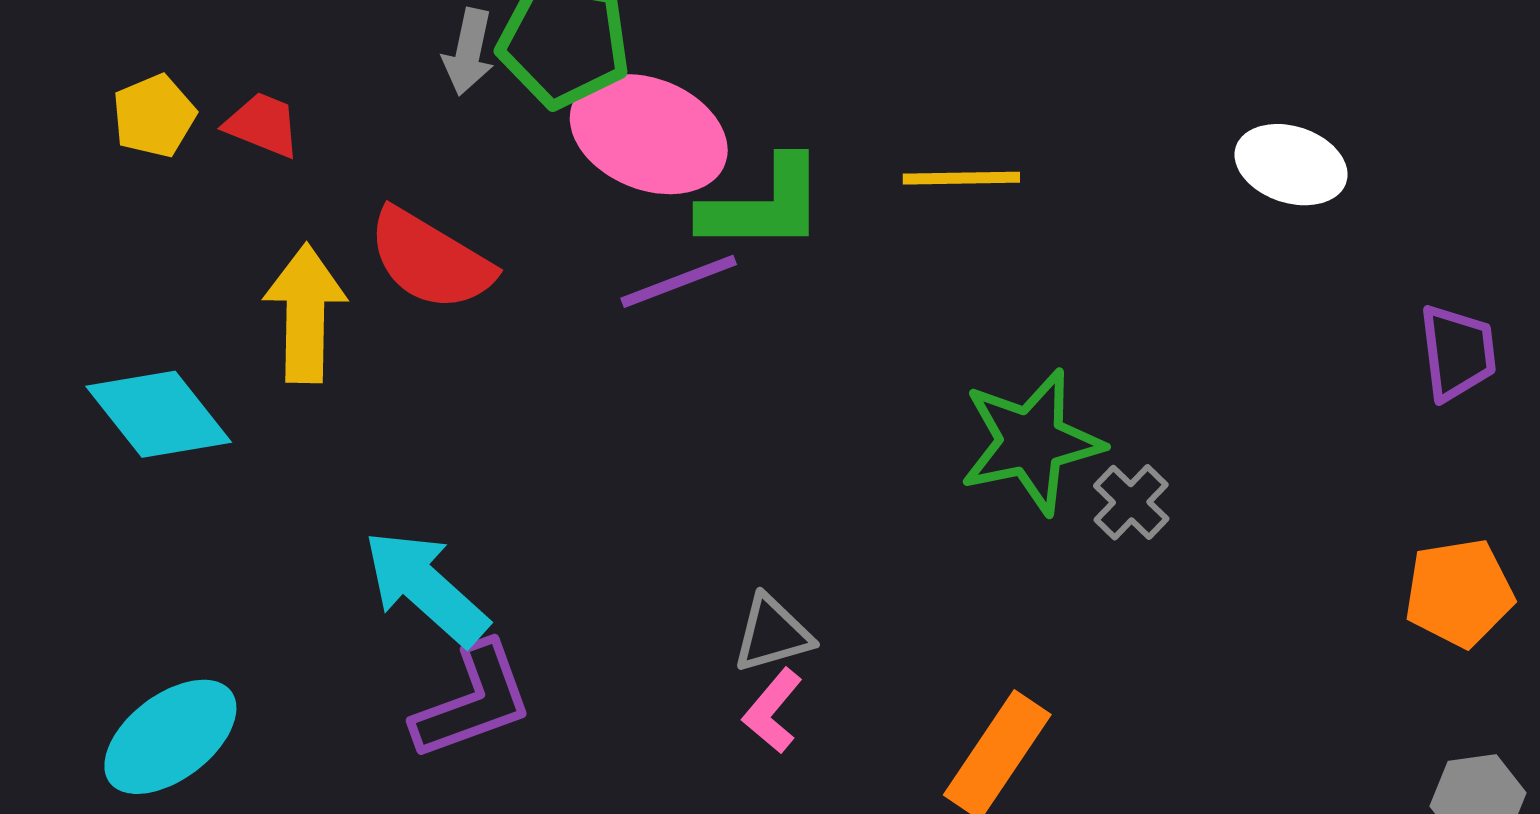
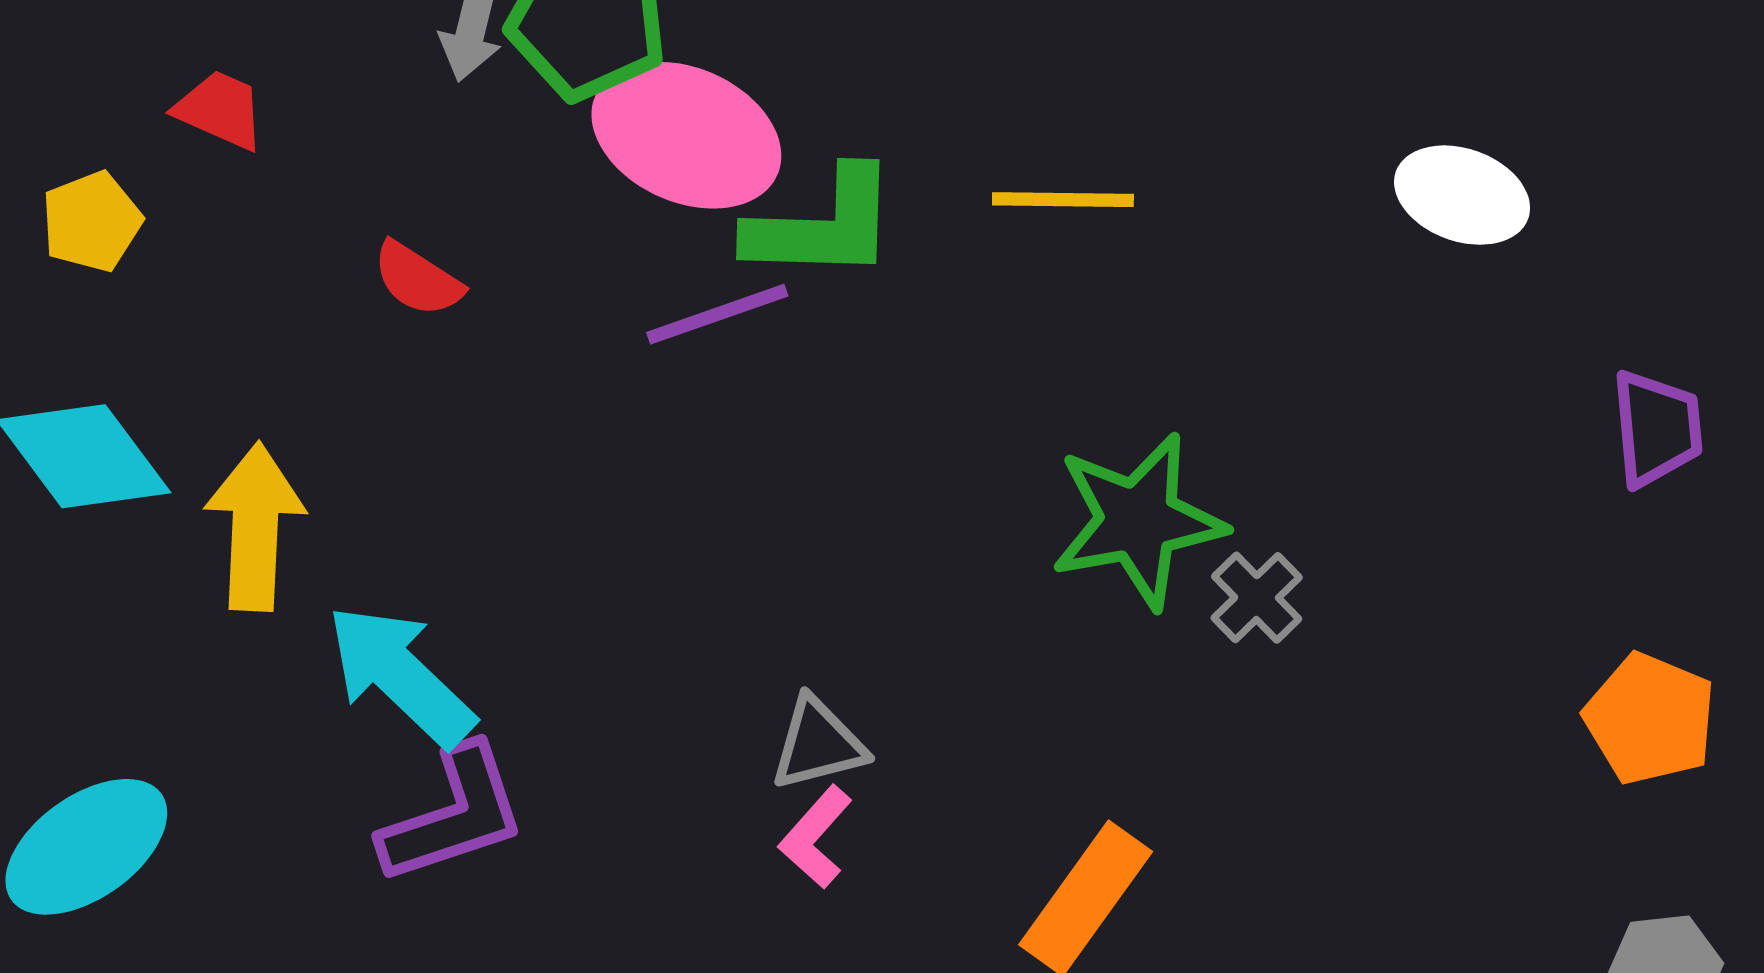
yellow pentagon: (154, 116) -> (92, 222), moved
red semicircle: (430, 260) -> (418, 279), size x0.6
yellow arrow: (305, 313) -> (255, 527), moved
orange pentagon: (1459, 593) -> (1650, 719), turned 30

